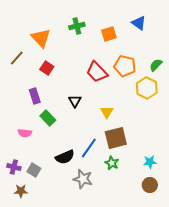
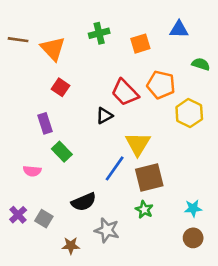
blue triangle: (139, 23) -> (179, 29), turned -35
brown line: (17, 58) -> (18, 40), moved, turned 56
green semicircle: (156, 65) -> (201, 64), moved, turned 64
black triangle: (75, 101) -> (104, 116), moved, turned 32
yellow triangle: (107, 112) -> (138, 144), size x1.5
blue line: (89, 148) -> (115, 168), moved
purple cross: (14, 167) -> (18, 215), turned 32
brown star: (21, 191) -> (71, 246), moved

